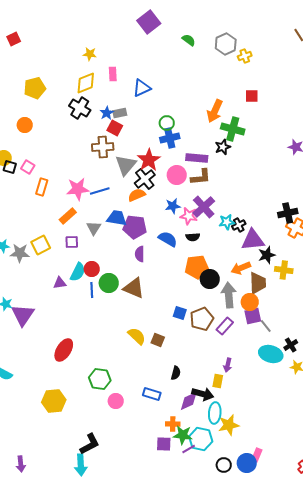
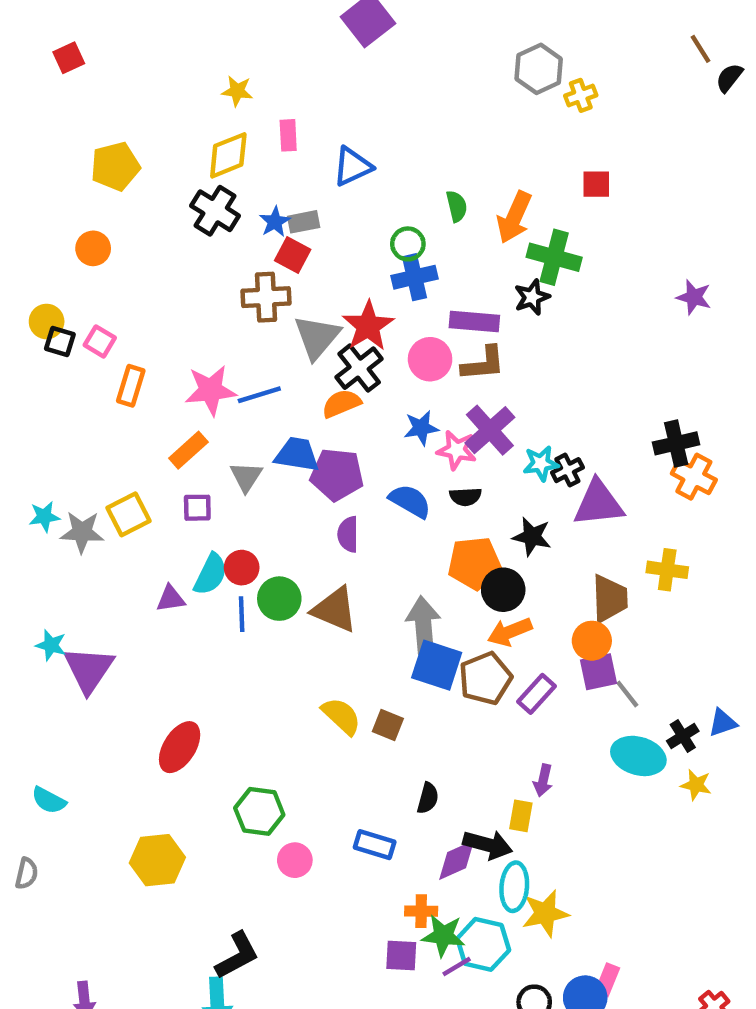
green semicircle: (189, 40) -> (457, 206), moved, turned 40
black star: (267, 255) -> (532, 537), moved, turned 30
orange arrow: (241, 268) -> (510, 632), moved
gray arrow: (229, 295) -> (423, 625), moved
blue square: (180, 313) -> (437, 665), size x1.6

